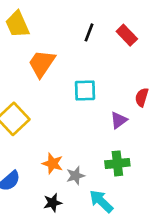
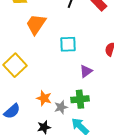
purple triangle: (119, 120) -> (86, 71), moved
green cross: (117, 163) -> (80, 99), moved

